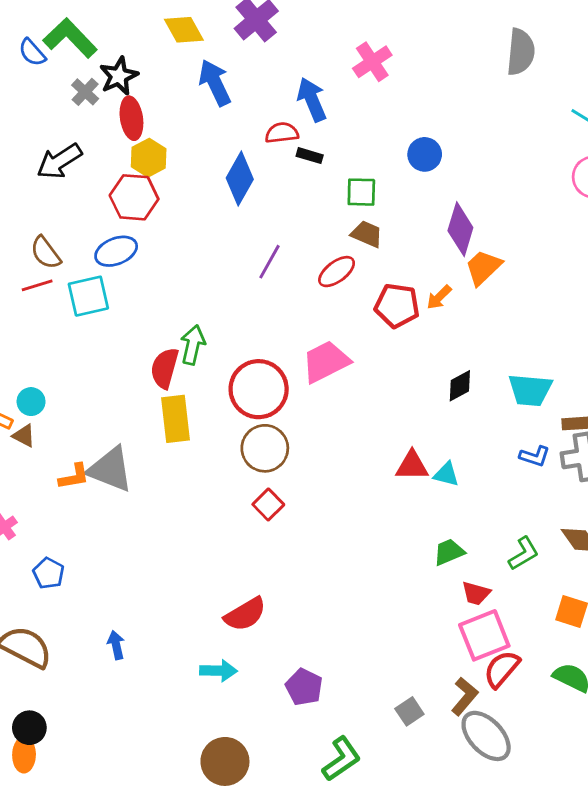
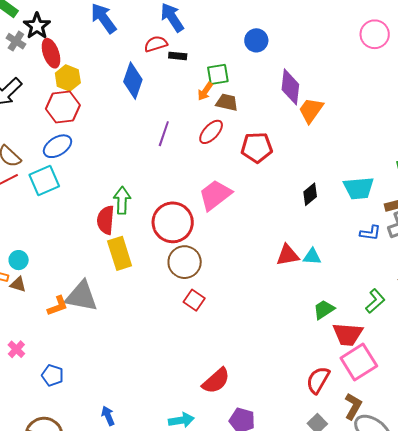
orange arrow: (439, 297) -> (205, 91), moved
red trapezoid: (476, 593) -> (348, 334), size x1.5
red semicircle: (245, 614) -> (216, 381), moved
red semicircle: (502, 669) -> (318, 380), moved

